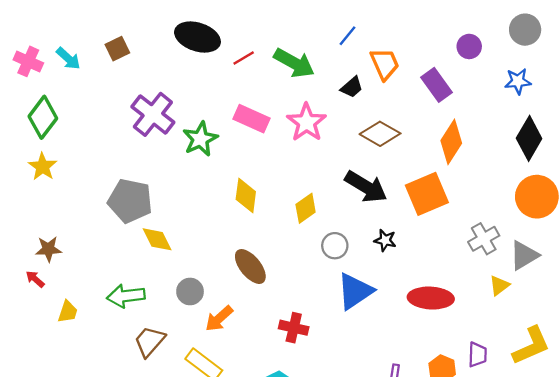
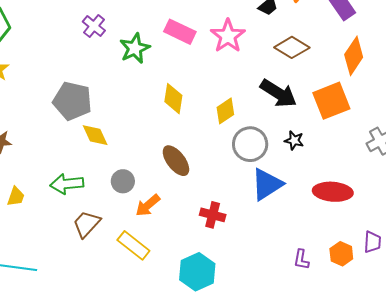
purple cross: (153, 114) -> (94, 26), size x0.6
gray circle: (335, 246) -> (250, 144), size x1.5

